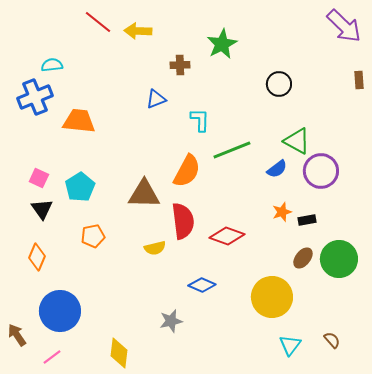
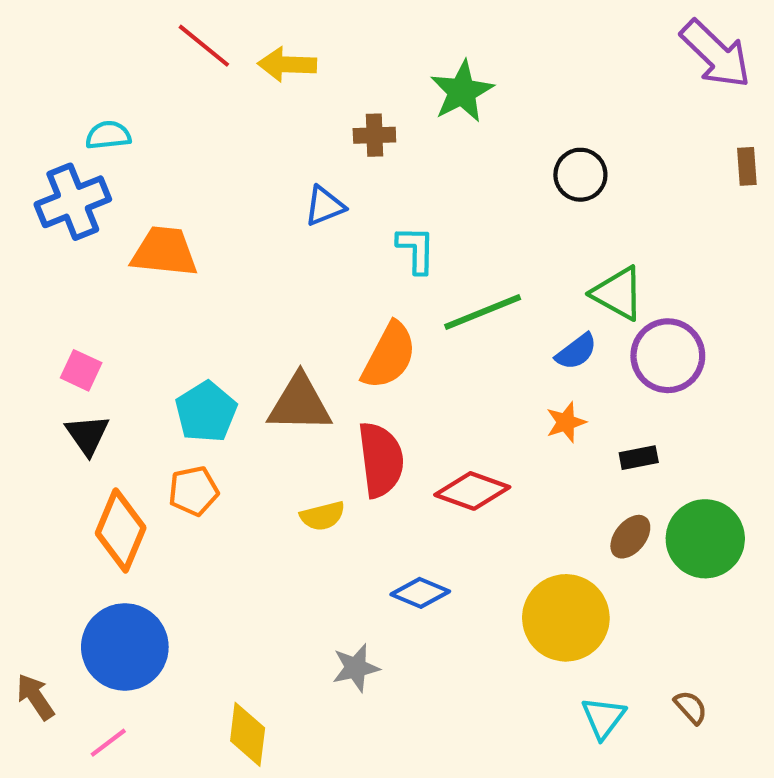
cyan pentagon: (80, 187) -> (206, 412), moved
orange star: (282, 212) -> (566, 422), moved
orange diamond: (37, 257) -> (121, 530), moved, size x1.4

